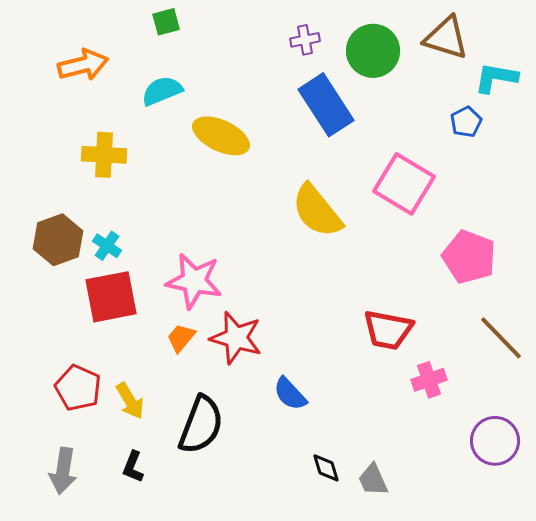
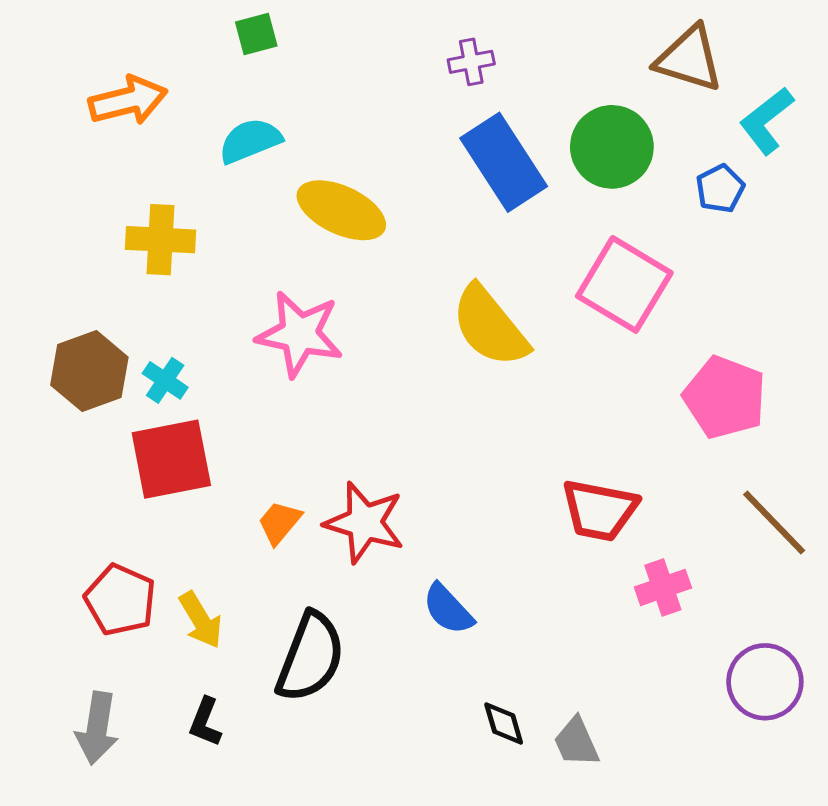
green circle: (373, 51) -> (612, 147), moved
cyan L-shape: (496, 78) -> (766, 121), turned -48
pink star: (194, 281) -> (300, 334), moved

